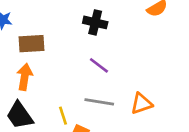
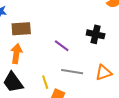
black cross: (95, 22) -> (96, 34), moved
purple line: (99, 65) -> (62, 46), moved

